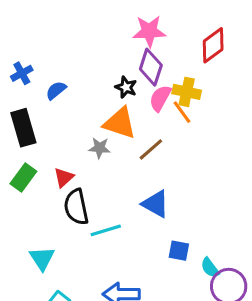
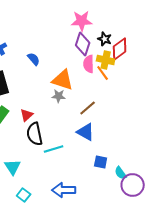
red diamond: (213, 45) -> (120, 49), moved
black star: (126, 87) -> (105, 39), moved
blue semicircle: (56, 90) -> (34, 59), moved, turned 88
pink semicircle: (160, 98) -> (89, 64), turned -30
gray star: (100, 148) -> (59, 96), moved
brown line: (151, 149) -> (88, 108), moved

